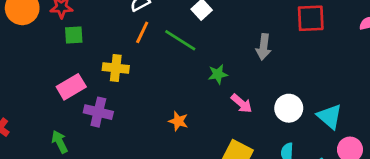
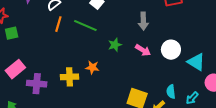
yellow cross: (116, 68) -> (70, 77), moved
pink arrow: (242, 103) -> (143, 50), moved
white circle: (289, 108) -> (171, 50), moved
orange star: (178, 121) -> (92, 67), moved

